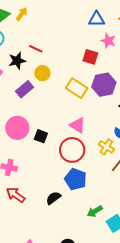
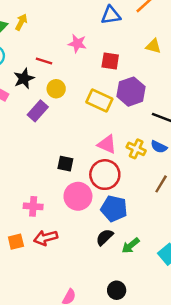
pink star: (108, 41) -> (77, 44), moved
pink circle: (17, 128) -> (78, 196), moved
yellow cross: (106, 147) -> (136, 149), moved
red arrow: (16, 195) -> (46, 238), turned -42
black semicircle: (53, 198) -> (105, 237), moved
green arrow: (95, 211) -> (131, 246), moved

